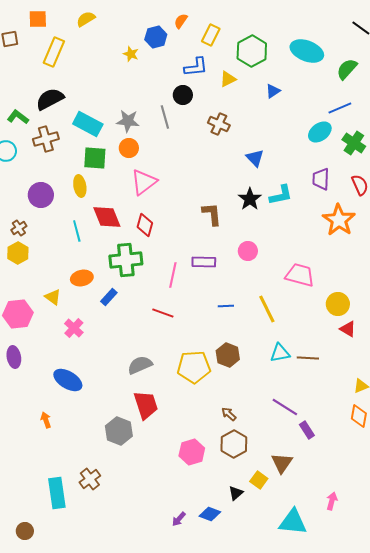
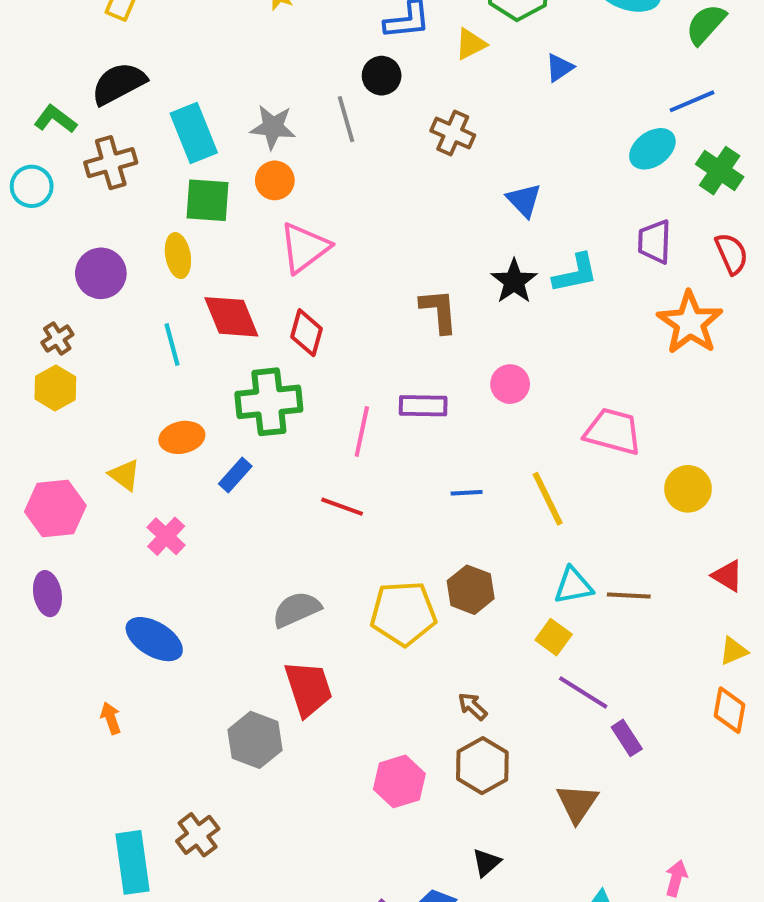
cyan rectangle: (88, 124) -> (194, 133), turned 40
red triangle: (348, 329) -> (728, 576), moved
yellow square: (259, 480) -> (554, 637), moved

